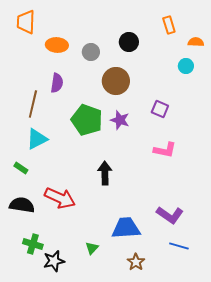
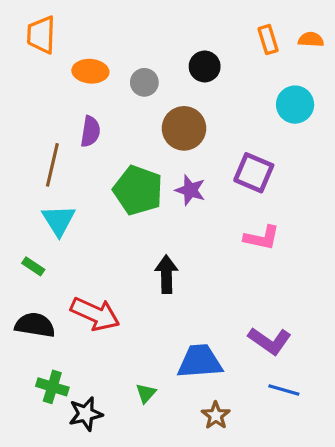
orange semicircle: (196, 42) -> (311, 40), moved
cyan circle: (186, 66) -> (295, 105), size x1.5
purple square: (160, 109) -> (254, 173), size x1.4
cyan triangle: (37, 139) -> (59, 220), turned -35

